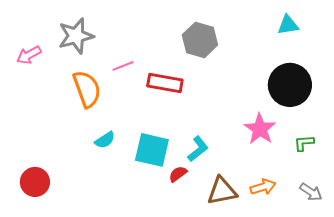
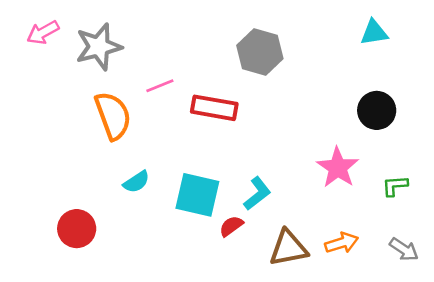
pink arrow: (29, 55) -> (43, 32), moved
black circle: (290, 85) -> (377, 110), size x0.7
red circle: (35, 182) -> (77, 229), moved

